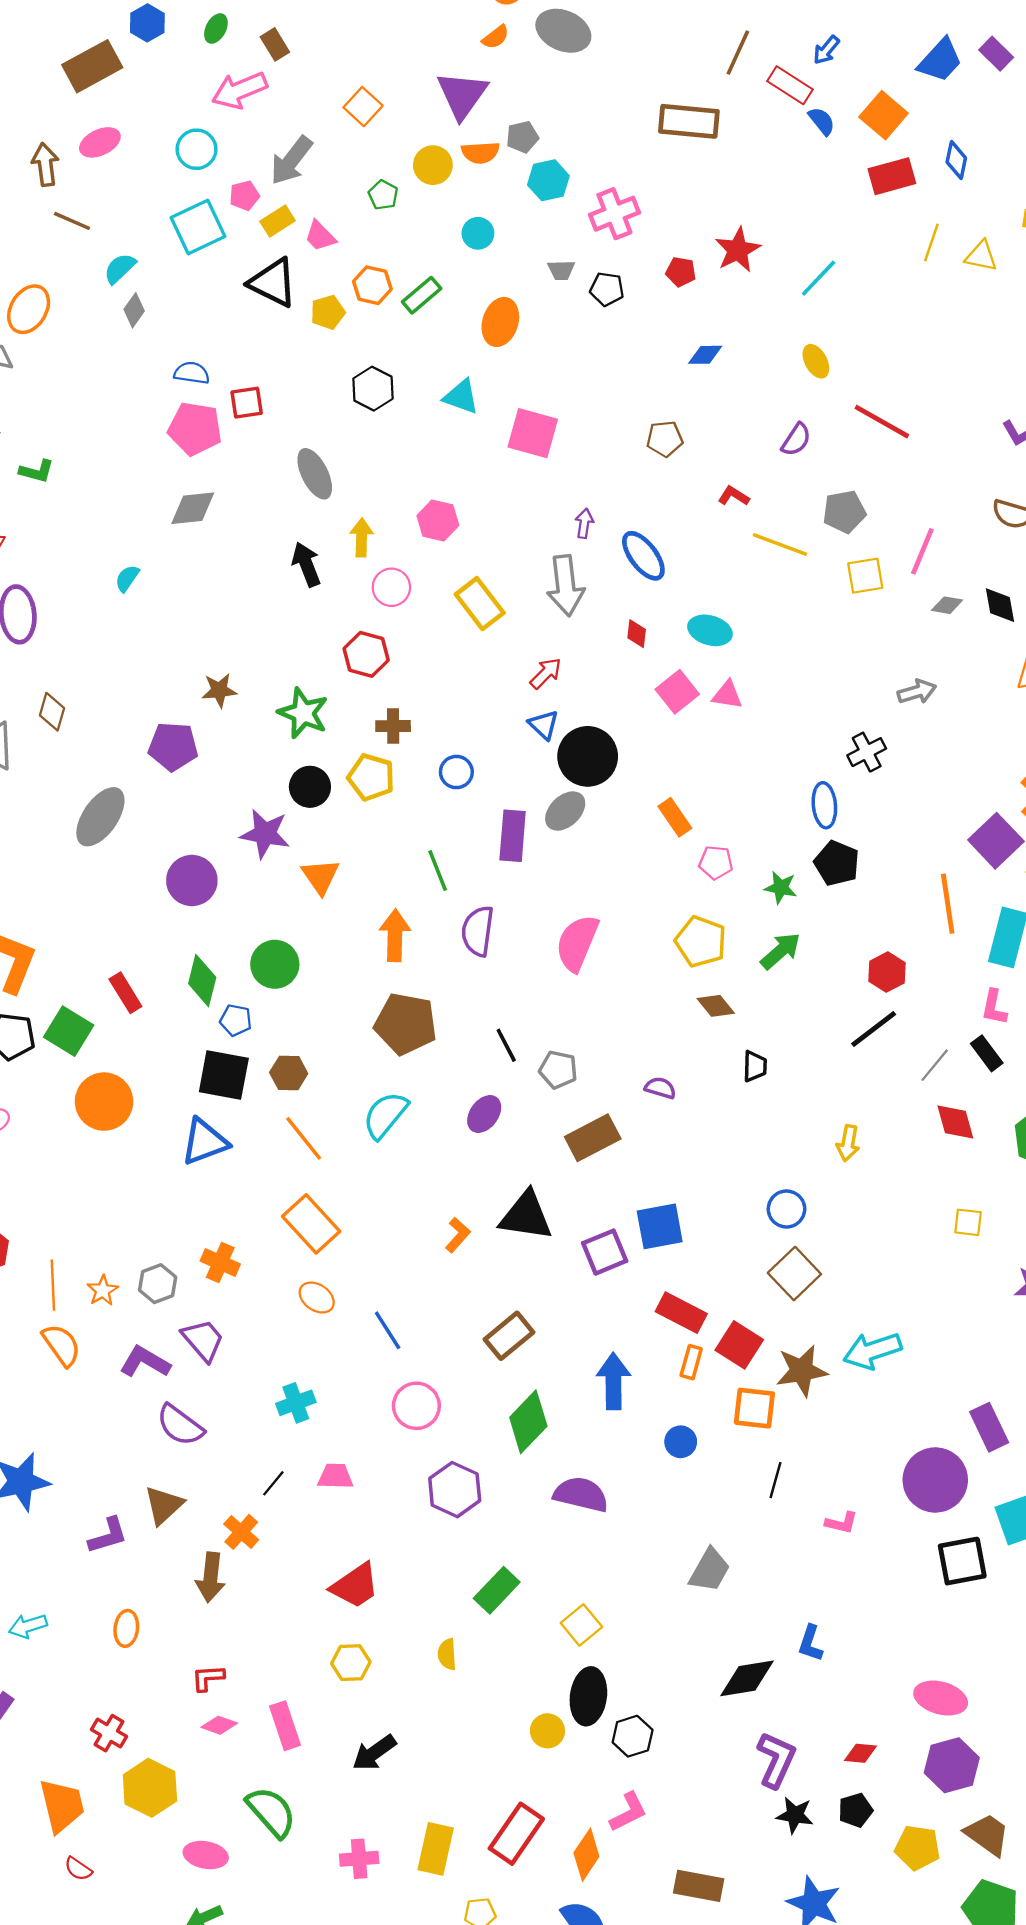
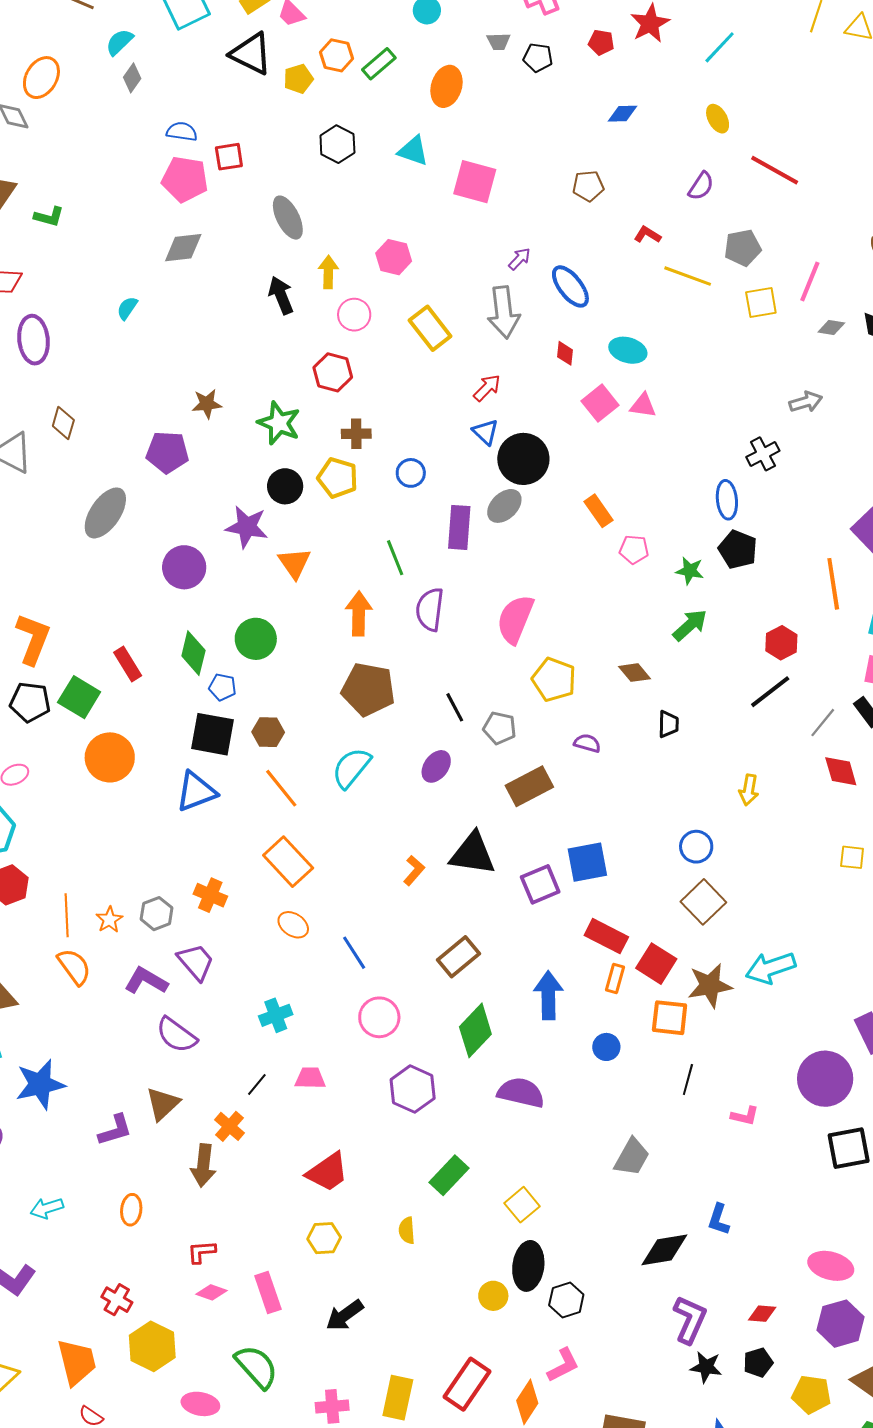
purple arrow: (584, 523) -> (519, 259), turned 35
yellow pentagon: (701, 942) -> (554, 680), moved

